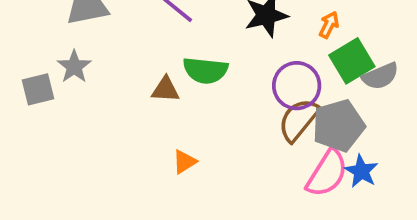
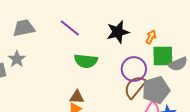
green square: (352, 61) -> (163, 56), turned 30
brown triangle: (165, 89) -> (77, 97), moved

